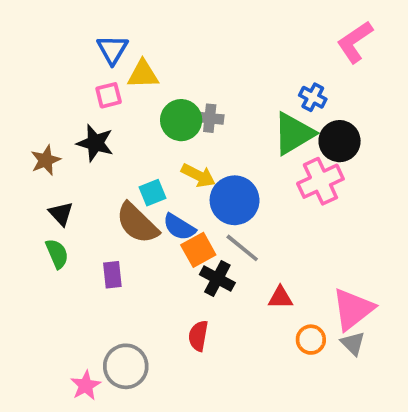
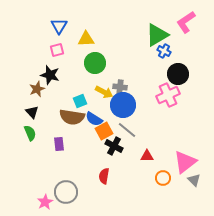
yellow triangle: (143, 74) -> (86, 39), moved
gray cross: (210, 118) -> (120, 87), moved
green triangle: (294, 133) -> (157, 35), moved
brown star: (46, 160) -> (37, 89), moved
brown semicircle: (137, 223) -> (72, 117), turned -35
gray triangle: (353, 343) -> (194, 180), moved

